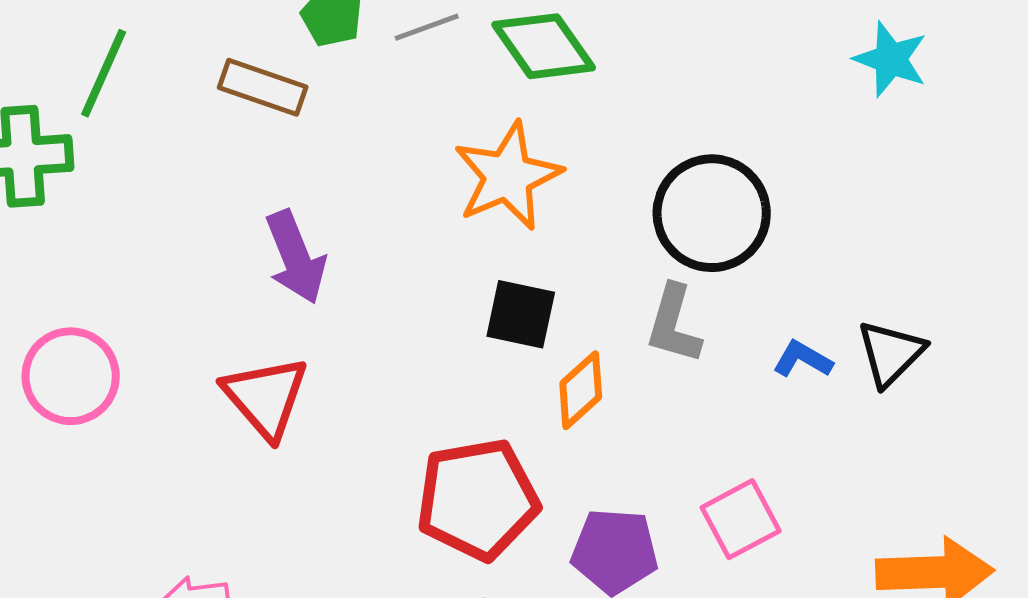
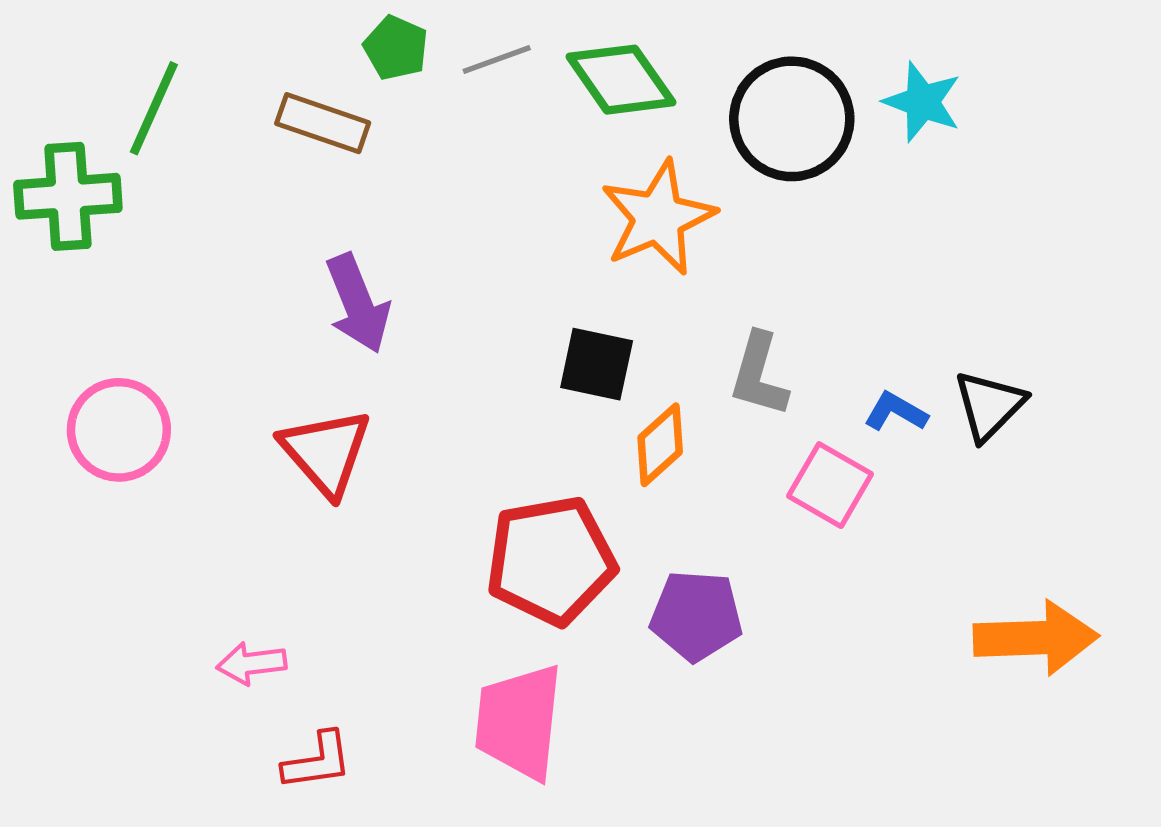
cyan star: (891, 59) -> (922, 102), moved
orange star: (508, 176) -> (658, 218), moved
black circle: (712, 213) -> (792, 119), moved
pink square: (741, 519) -> (830, 485), moved, turned -32

